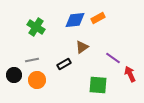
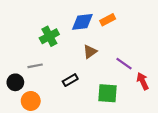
green cross: (36, 27) -> (49, 36), moved, turned 30
black rectangle: (64, 64) -> (70, 80), moved
orange circle: (37, 80) -> (31, 101), moved

